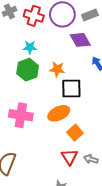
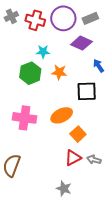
purple diamond: (80, 40) -> (81, 43), turned -35
cyan star: (30, 47) -> (43, 52), moved
black square: (71, 89) -> (87, 91), moved
red triangle: (70, 157) -> (73, 158), turned 36

